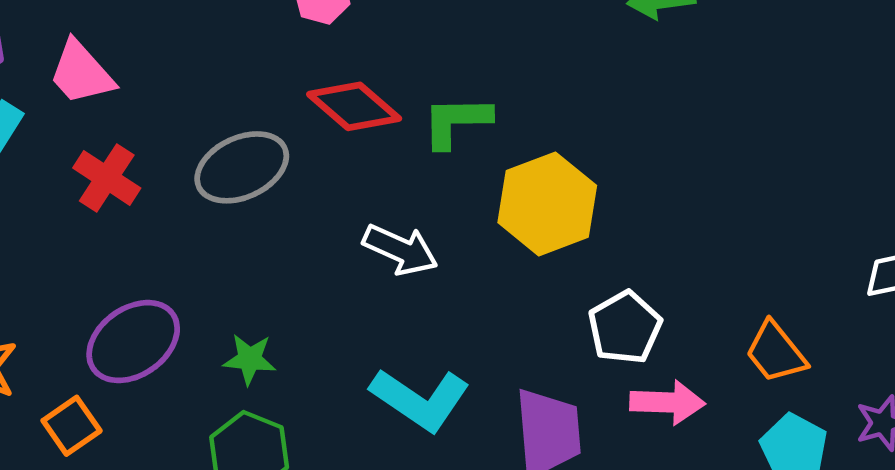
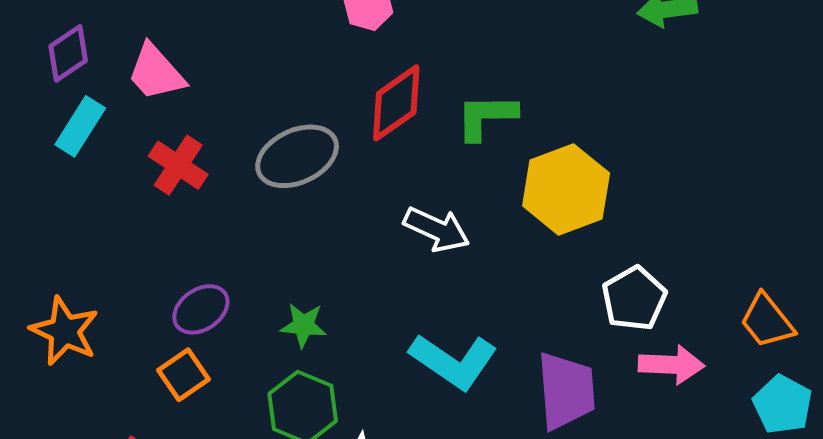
red diamond: (354, 106) -> (396, 103), turned -76
purple ellipse: (133, 342) -> (201, 309), size x0.7
orange square: (72, 426) -> (183, 375), moved

